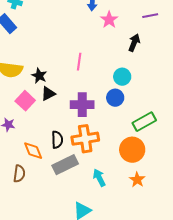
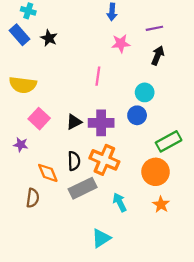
purple line: (150, 16) -> (154, 28), moved
pink star: (109, 20) -> (121, 44), moved, turned 30
black star: (39, 76) -> (49, 38), moved
black triangle: (48, 94) -> (74, 122), moved
orange cross: (85, 139) -> (104, 160), turned 32

